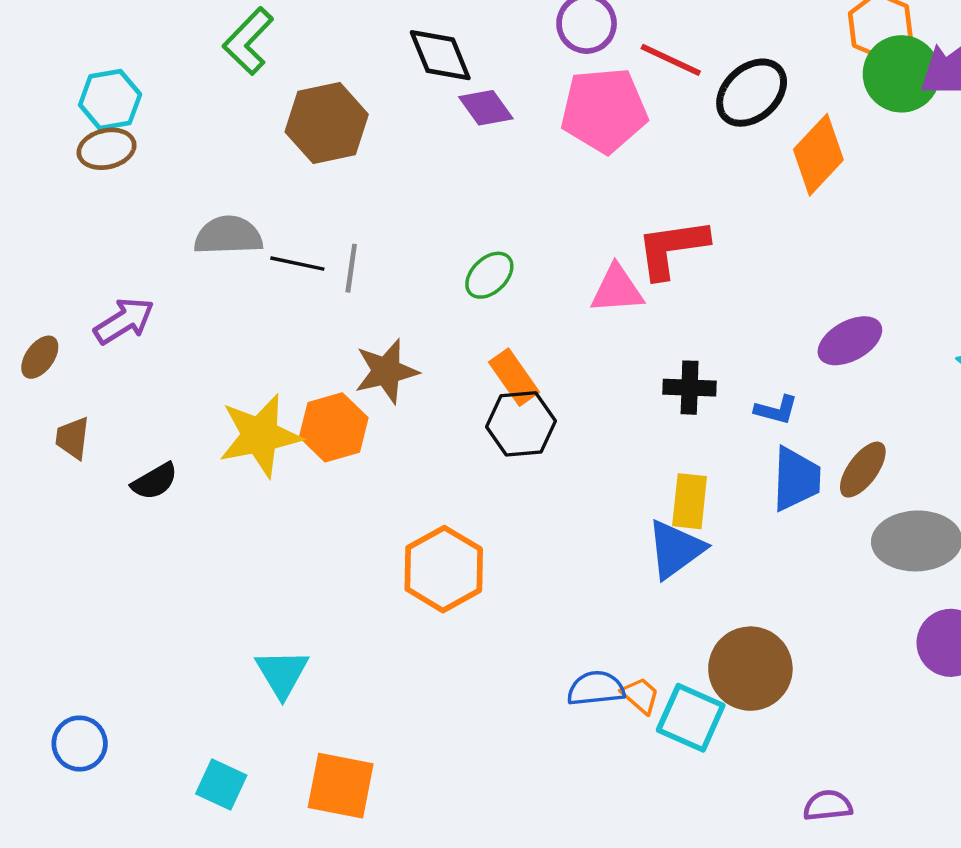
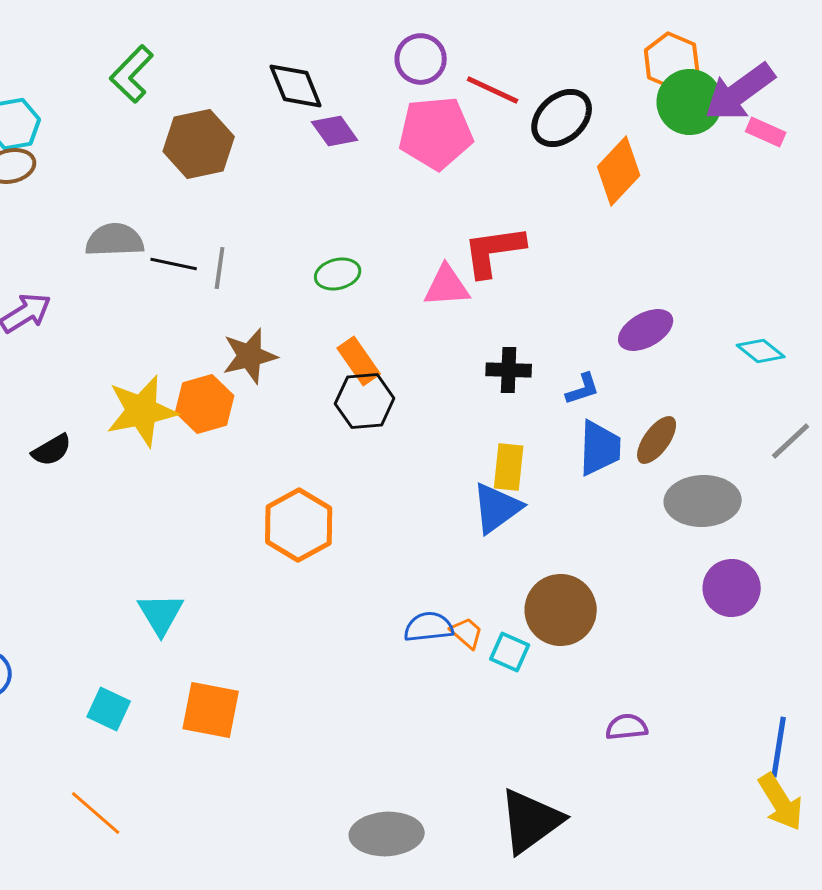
green ellipse: (489, 275) -> (338, 274), turned 30
blue L-shape: (776, 410) -> (583, 389), turned -33
cyan square: (691, 718) -> (510, 652), size x0.7

